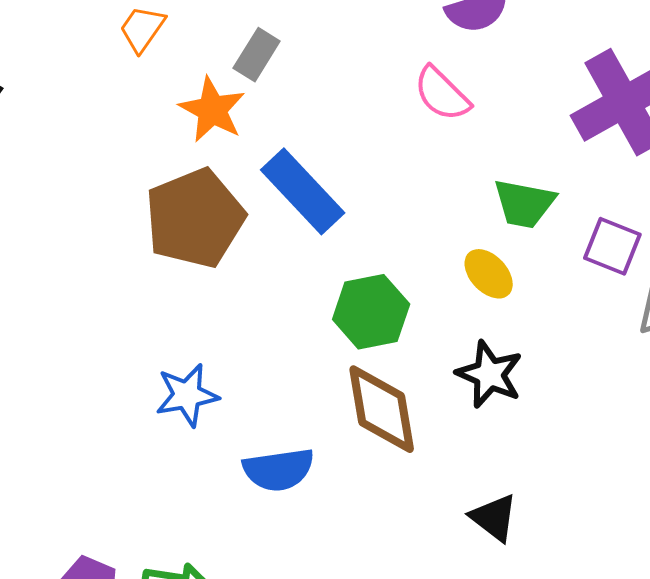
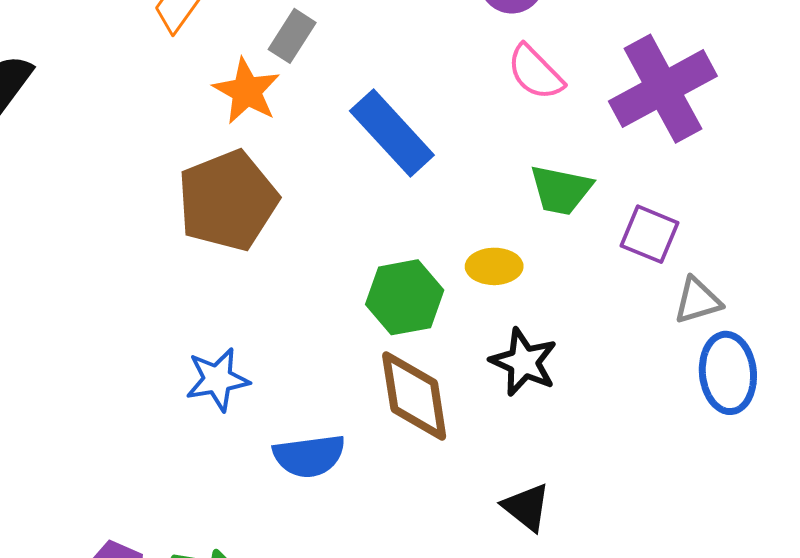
pink semicircle: (442, 94) -> (535, 72), moved
blue rectangle: (303, 191) -> (392, 133), moved
yellow ellipse: (489, 274) -> (494, 266), moved, turned -48

